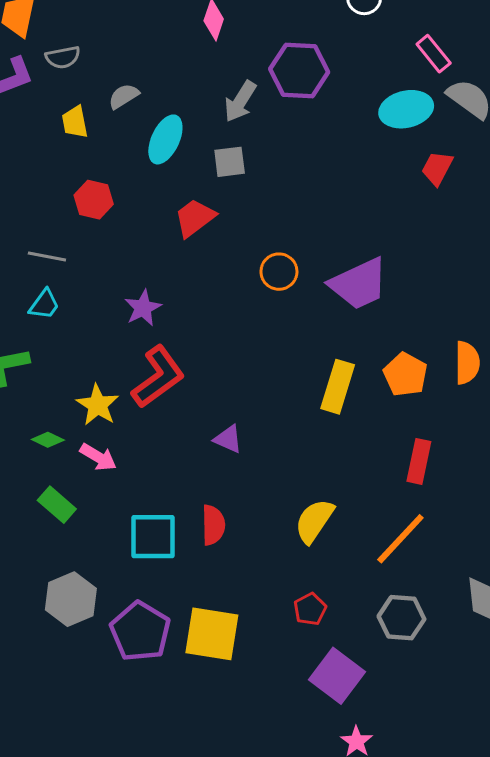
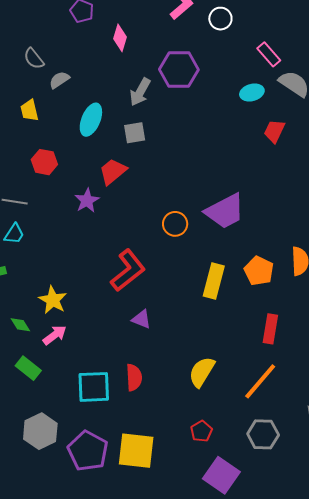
gray semicircle: (63, 57) -> (34, 59), moved, turned 65
gray semicircle: (124, 96) -> (59, 80), moved
cyan ellipse: (406, 109) -> (252, 92), size x0.7
orange circle: (279, 272) -> (175, 224), moved
purple star: (143, 308) -> (87, 201), moved
red L-shape: (158, 377) -> (128, 270), moved
green diamond: (48, 440) -> (20, 325), turned 35
pink arrow: (98, 457) -> (55, 335), turned -65

